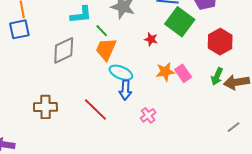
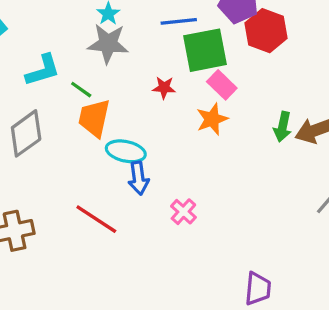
green square: (180, 22) -> (205, 50), turned -36
red hexagon: (220, 42) -> (266, 31), moved
orange star: (165, 72) -> (212, 119), moved
pink rectangle: (183, 73) -> (222, 85), moved

